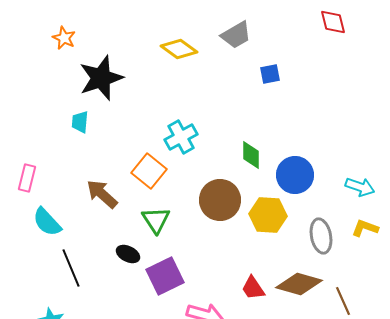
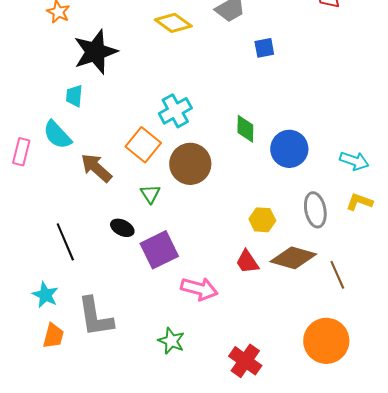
brown circle: (220, 200) -> (190, 164), moved
yellow hexagon: (268, 215) -> (262, 220), moved, size x0.7
green triangle: (156, 220) -> (150, 194), size x0.7
cyan semicircle: (47, 222) -> (57, 135), moved

